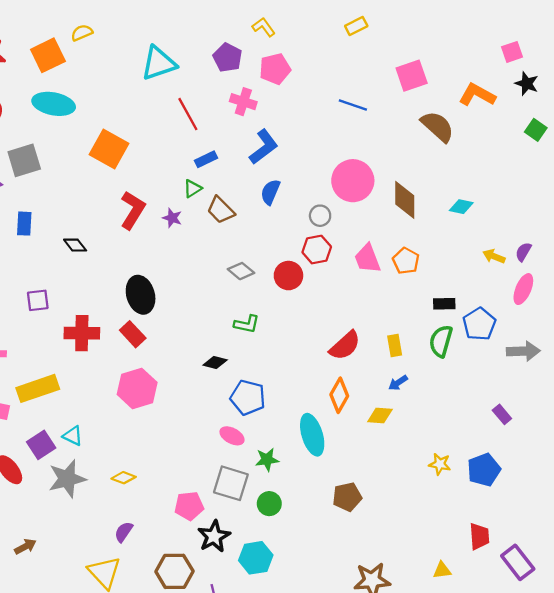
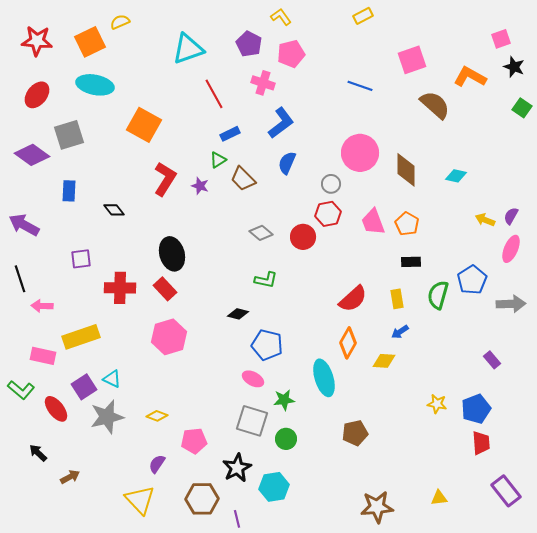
black rectangle: (444, 304) -> (411, 262), moved
pink pentagon: (189, 506) -> (194, 441), moved
red trapezoid: (479, 536) -> (481, 443), moved

